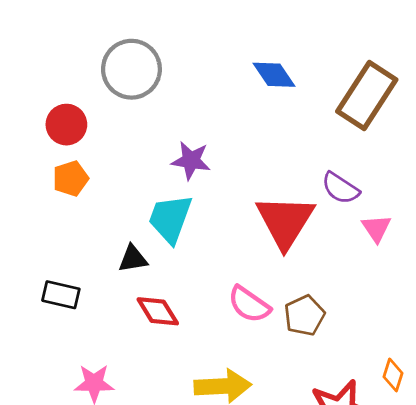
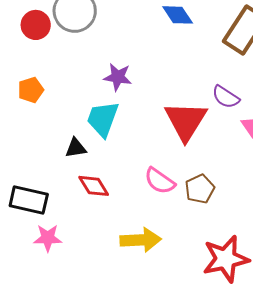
red circle: (66, 125) -> (36, 25), moved
black rectangle: (61, 295) -> (29, 200), moved, size x1.4

